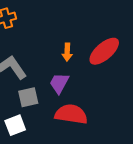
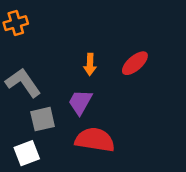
red ellipse: (104, 51) -> (135, 63), size x0.7

